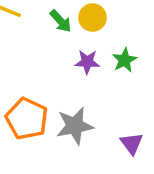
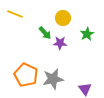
green arrow: (61, 21) -> (45, 33), moved
green star: (124, 60) -> (87, 34), moved

